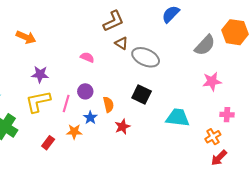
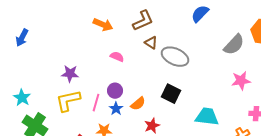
orange arrow: (26, 37) -> (103, 25), moved
orange semicircle: (108, 105) -> (138, 104), turned 63
blue star: (90, 118) -> (116, 109), moved

